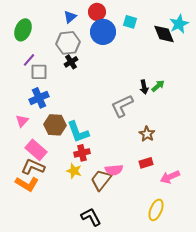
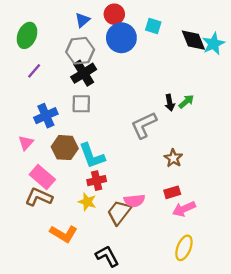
cyan star: (179, 24) -> (213, 44), moved
black cross: (71, 62) -> (84, 73), size x1.5
gray square: (39, 72) -> (81, 104), moved
pink arrow: (170, 177) -> (184, 209), moved
orange L-shape: (27, 184) -> (64, 234), moved

